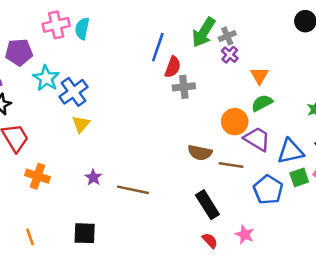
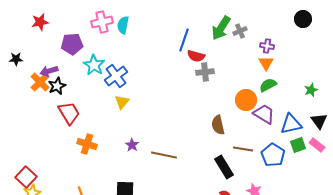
purple cross: (230, 55) -> (267, 46), moved, turned -32
red semicircle: (173, 67) -> (196, 56), turned 84
brown semicircle: (200, 153) -> (218, 125), turned 66
brown line: (231, 165) -> (243, 149), moved

